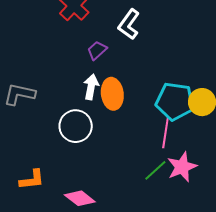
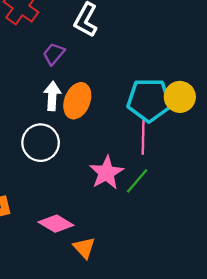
orange ellipse: (112, 94) -> (77, 101), turned 36
pink star: (182, 167) -> (106, 173), moved

